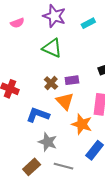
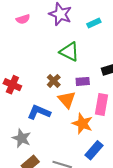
green triangle: (52, 48) -> (69, 52), moved
purple rectangle: (72, 80) -> (83, 81), moved
gray star: (48, 142) -> (22, 138), moved

